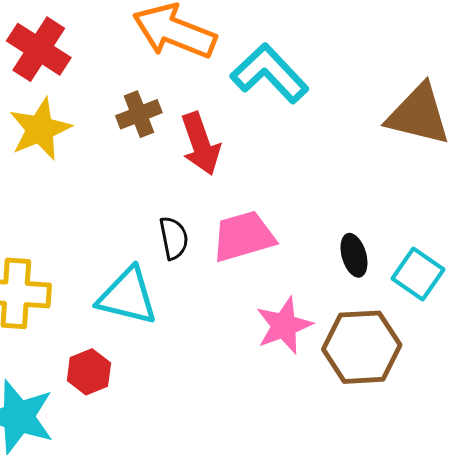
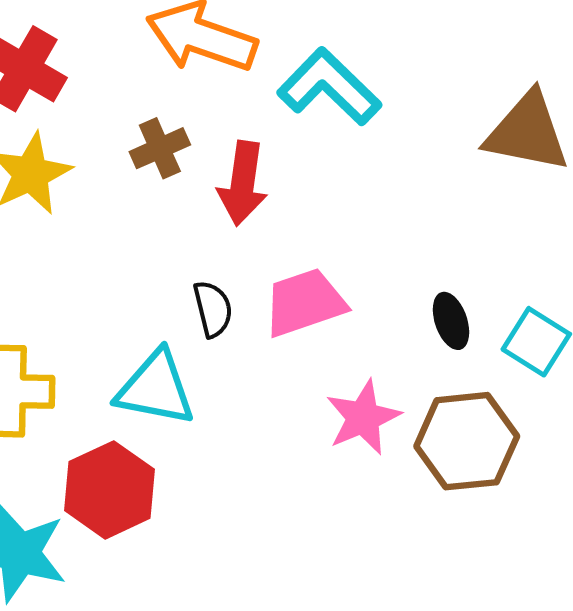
red arrow: (201, 144) -> (243, 183), turned 30
red hexagon: (89, 372) -> (110, 490), size x1.6

